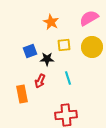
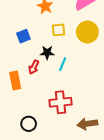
black star: (47, 59) -> (47, 53), moved
cyan line: (68, 78) -> (63, 64), turned 40

